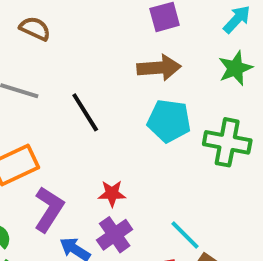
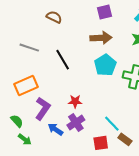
brown semicircle: (35, 29) -> (54, 17), moved
cyan pentagon: (169, 121) -> (105, 65), turned 30

